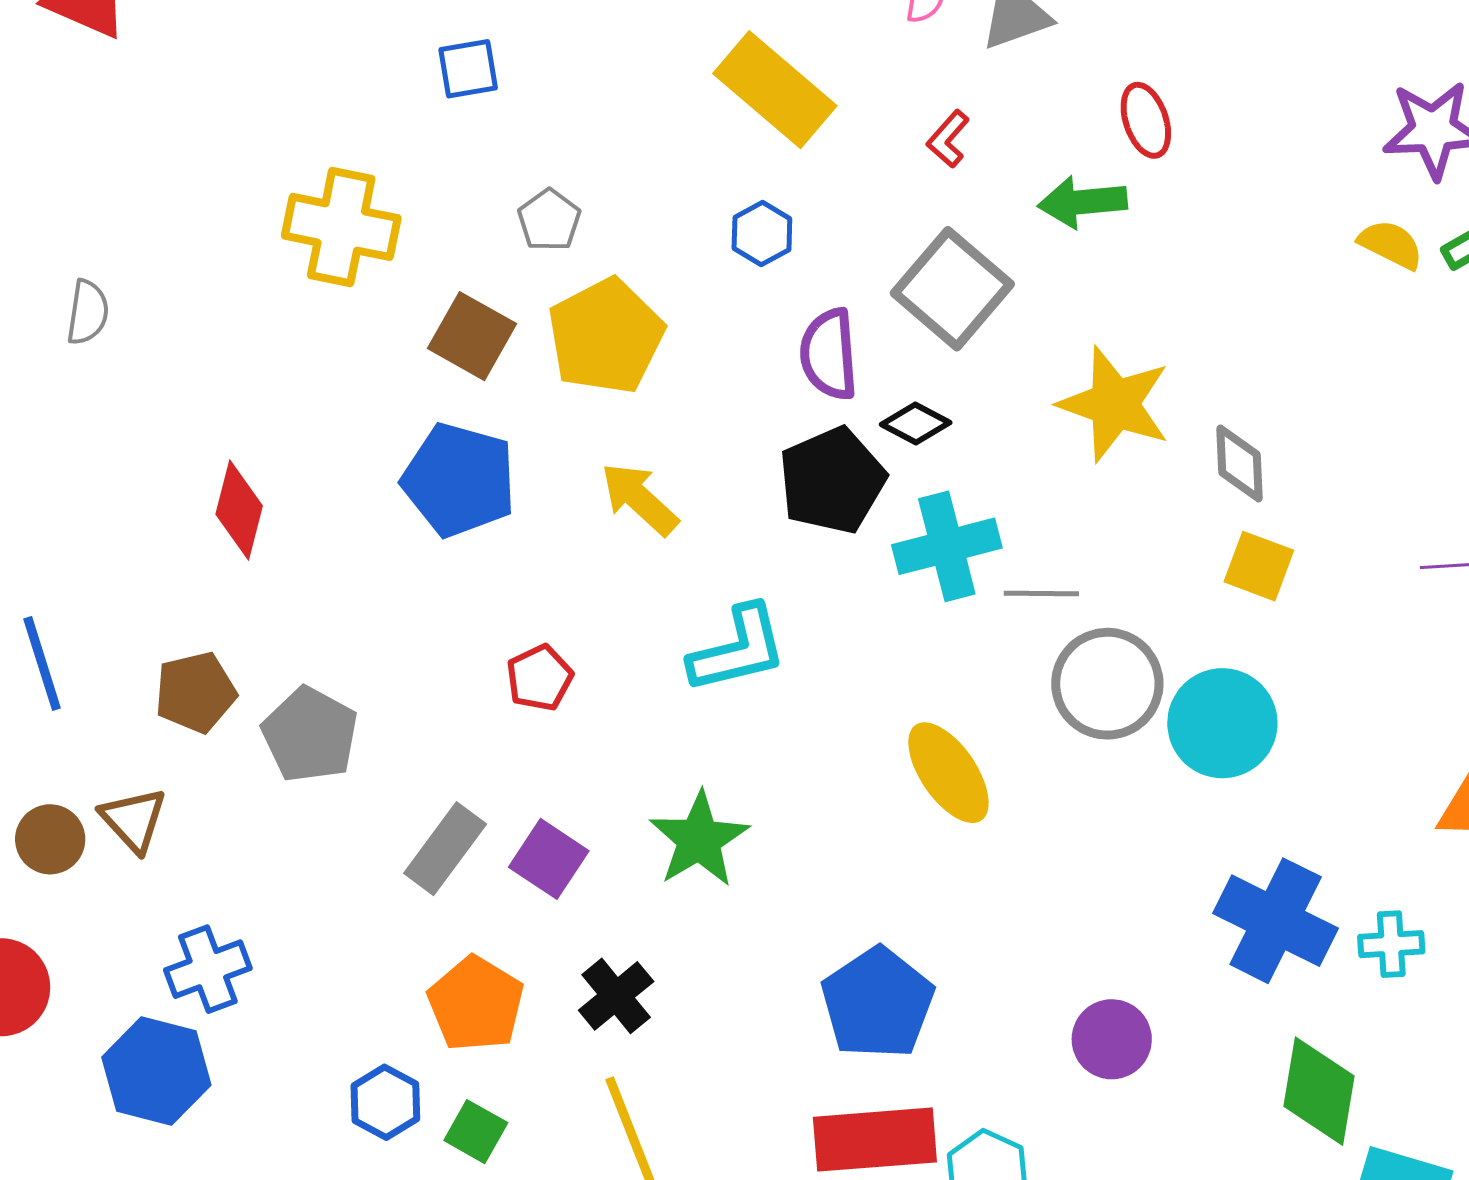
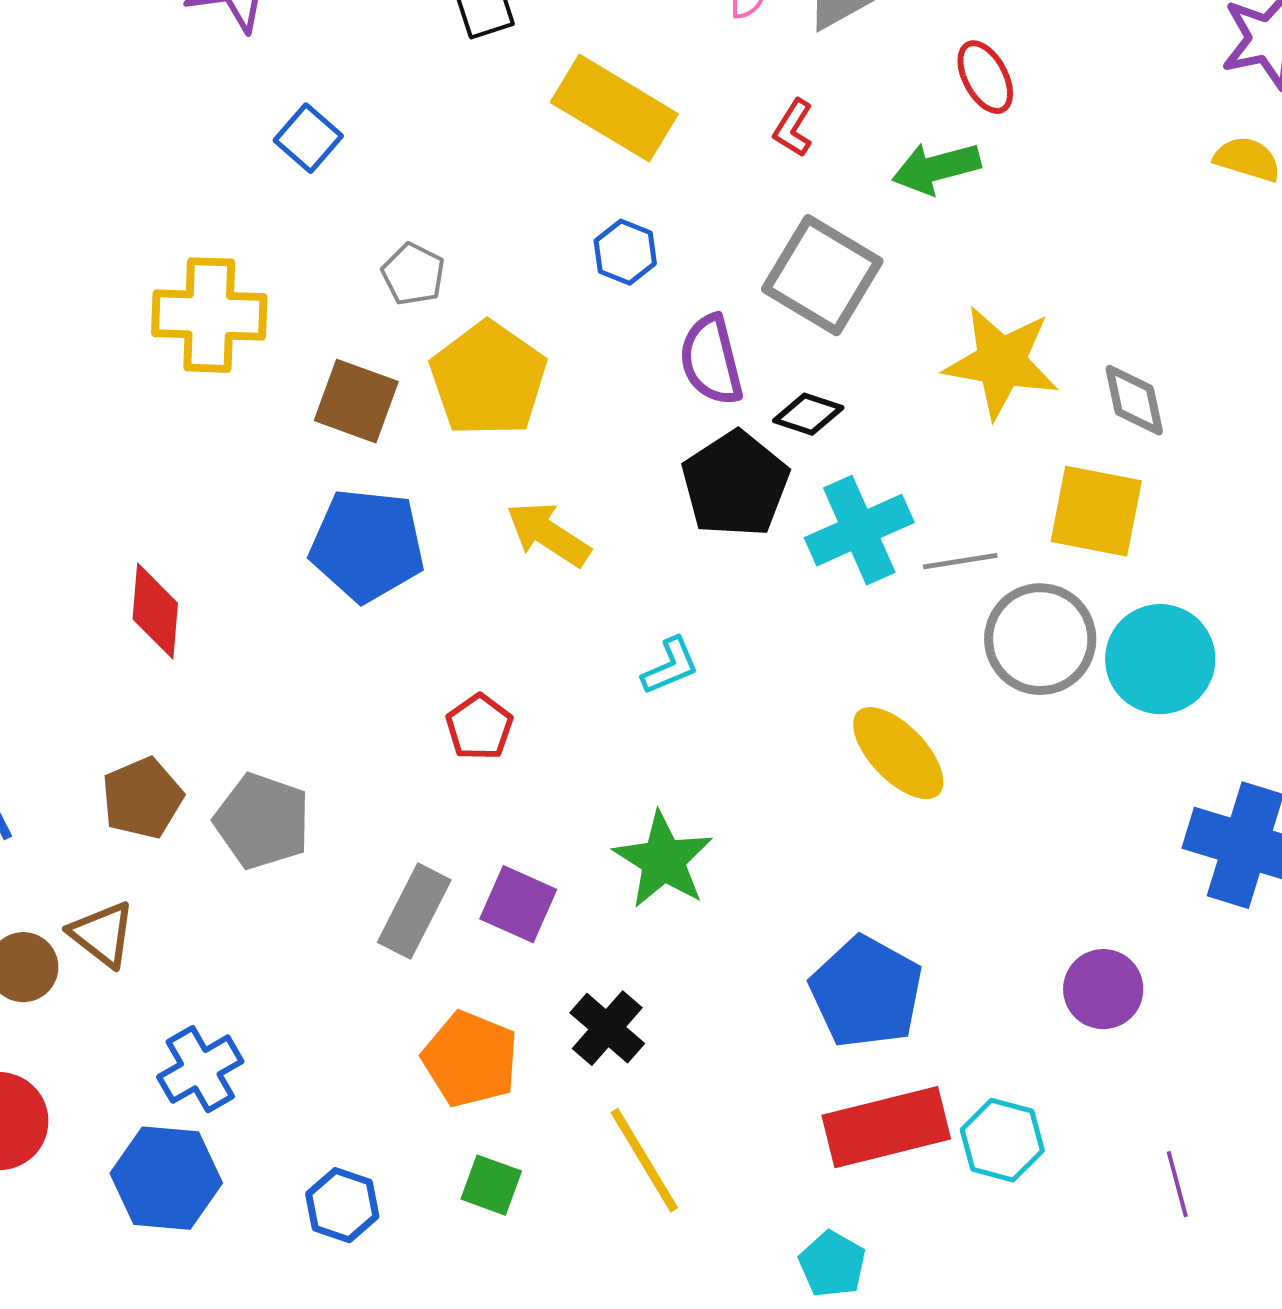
blue square: (468, 69) -> (308, 138), turned -30
yellow square: (1259, 566) -> (1096, 511), moved, size x1.4
cyan L-shape: (738, 649) -> (670, 666), size x0.6
blue hexagon: (385, 1102) -> (342, 1205), moved

